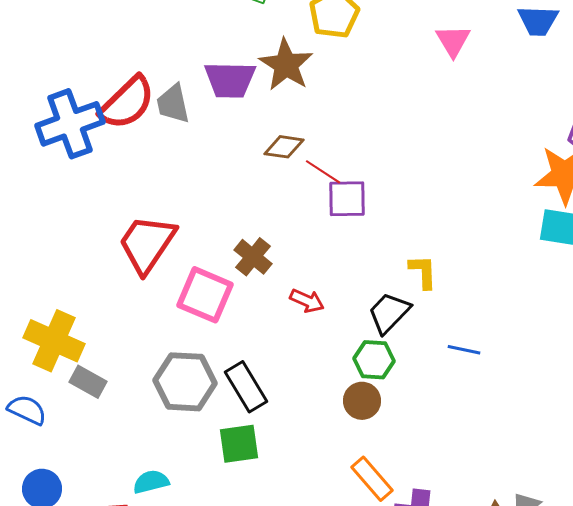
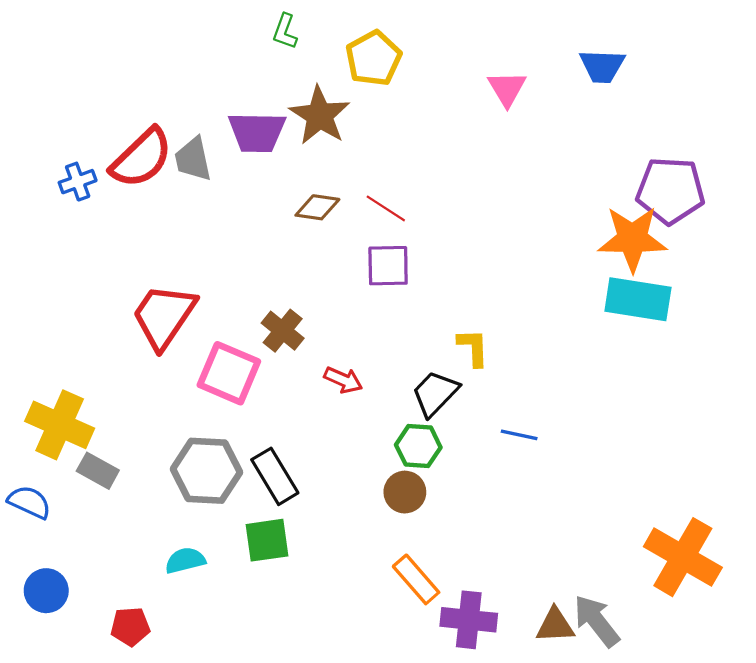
blue cross: (70, 124) -> (78, 182), size x0.5
red line: (323, 172) -> (386, 208), moved
cyan semicircle: (151, 482) -> (185, 560), moved

